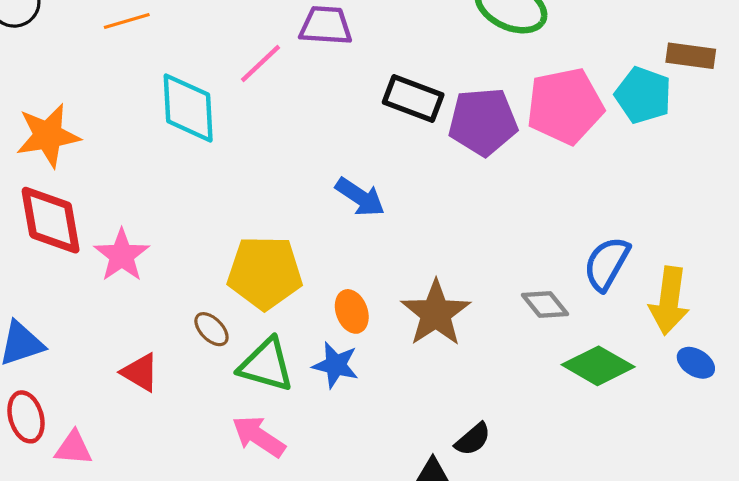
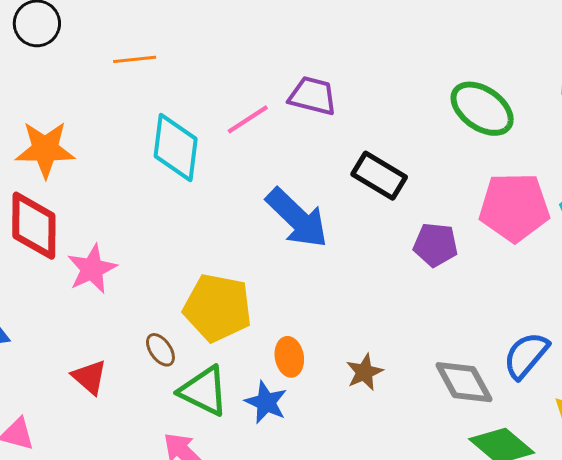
purple pentagon: (483, 122) -> (435, 245), moved, size x0.7
blue arrow: (360, 197) -> (297, 218), moved, size x1.5
gray diamond: (545, 304) -> (464, 382), size x1.4
brown star: (436, 313) -> (364, 372), size x0.6

